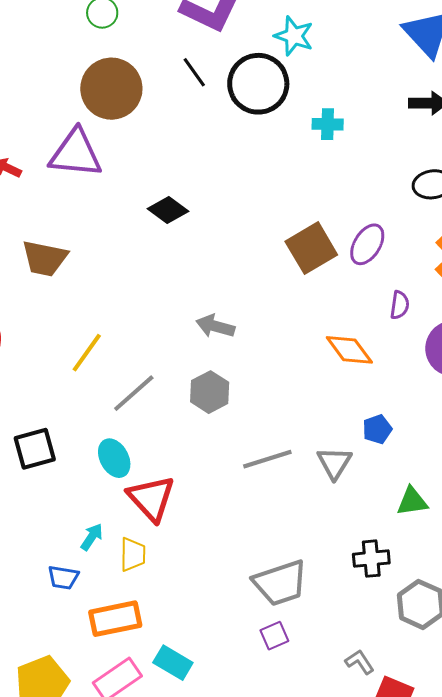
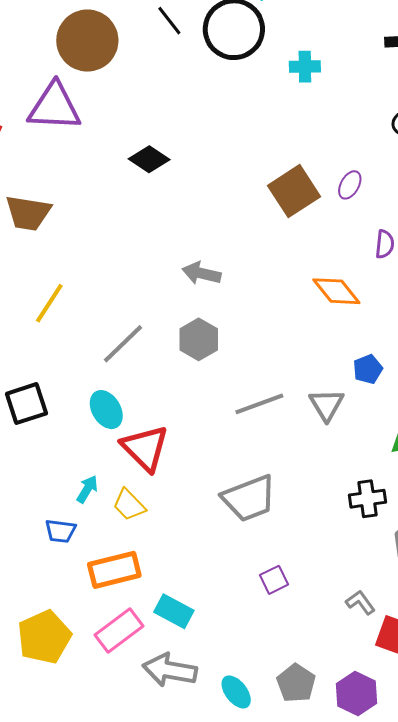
purple ellipse: (367, 244) -> (350, 185), size x0.7
yellow line: (87, 353) -> (49, 303), moved
yellow trapezoid: (133, 554) -> (129, 505), turned 138
gray trapezoid: (280, 583) -> (249, 498), moved

